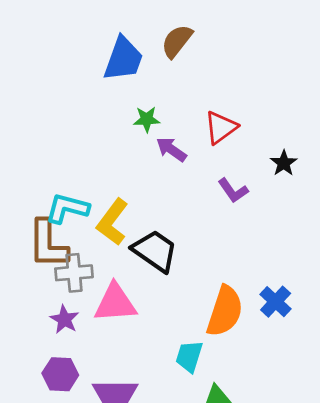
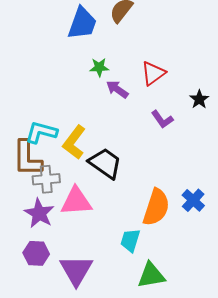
purple star: (64, 319) -> (39, 213), size x1.4

